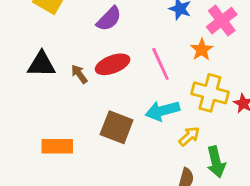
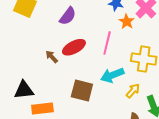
orange star: (202, 50) -> (127, 22), moved
black triangle: (42, 64) -> (24, 90), moved
pink line: (160, 64) -> (107, 43), turned 45

